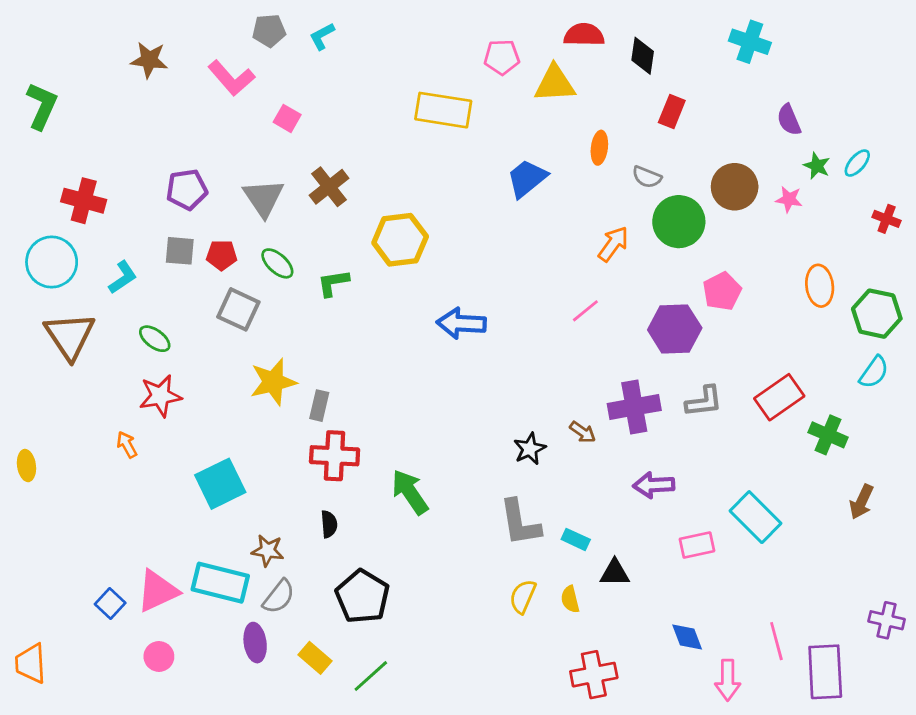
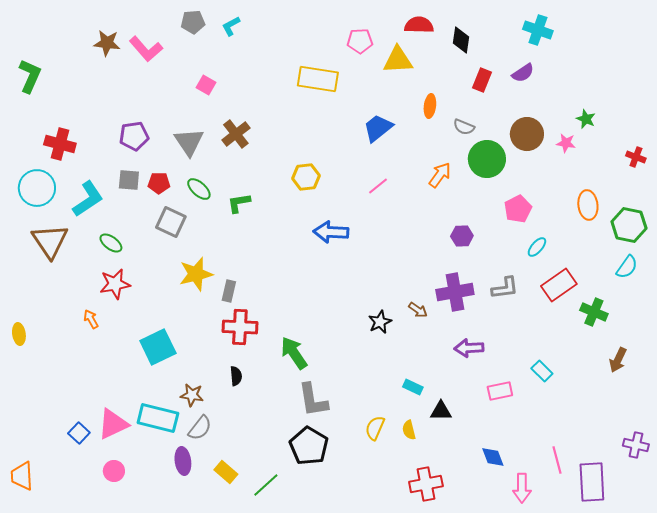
pink L-shape: (231, 78) -> (146, 49), moved
purple semicircle: (789, 120) -> (523, 73), moved, turned -100
cyan ellipse: (857, 163) -> (537, 247), moved
yellow hexagon: (400, 240) -> (306, 177), moved, size x0.7
cyan L-shape: (123, 277) -> (88, 199), size x1.5
pink line: (585, 311) -> (378, 186), moved
purple hexagon: (675, 329) -> (462, 236), moved, size x0.6
cyan rectangle: (756, 517) -> (542, 371), size x0.6
gray L-shape: (520, 523) -> (313, 400), moved
black pentagon: (362, 597) -> (309, 446), moved

